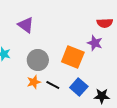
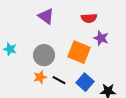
red semicircle: (105, 23) -> (89, 18), moved
purple triangle: (26, 25) -> (46, 16), moved

